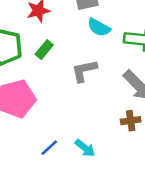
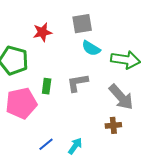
green rectangle: (44, 50) -> (47, 86), moved, turned -35
cyan arrow: (85, 148) -> (75, 146), turned -96

